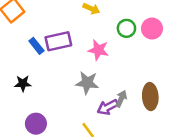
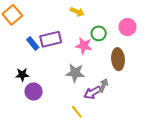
green circle: (126, 28) -> (99, 33), moved
brown ellipse: (150, 97) -> (118, 59), moved
purple circle: (36, 124) -> (34, 91), moved

